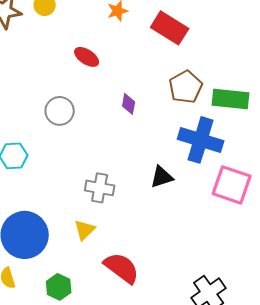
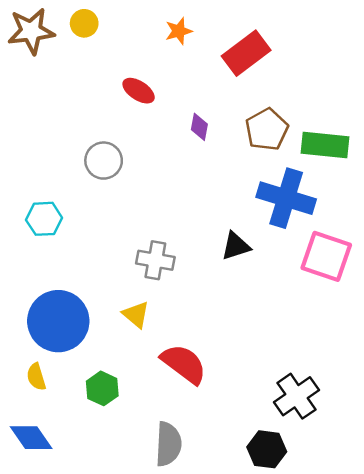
red rectangle: (170, 28) -> (246, 53), turned -69
purple diamond: (129, 104) -> (199, 127), moved
yellow triangle: (85, 230) -> (136, 315), turned -35

